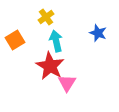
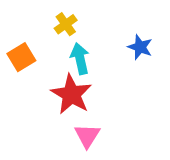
pink triangle: (67, 83) -> (87, 136), moved

